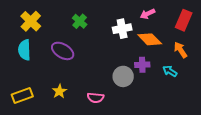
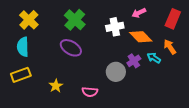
green cross: (80, 21) -> (75, 20), size x1.5
purple ellipse: (63, 51) -> (71, 48), moved
purple cross: (142, 65) -> (134, 61), turned -32
cyan arrow: (170, 71) -> (154, 58), moved
yellow rectangle: (22, 96) -> (21, 75), moved

